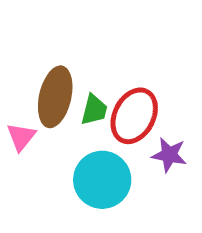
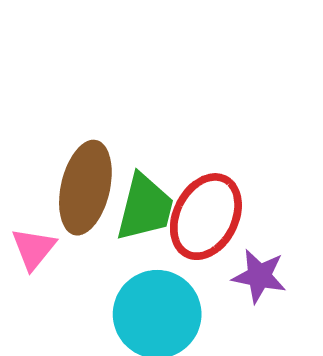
green trapezoid: (94, 110) -> (145, 207), size x1.4

